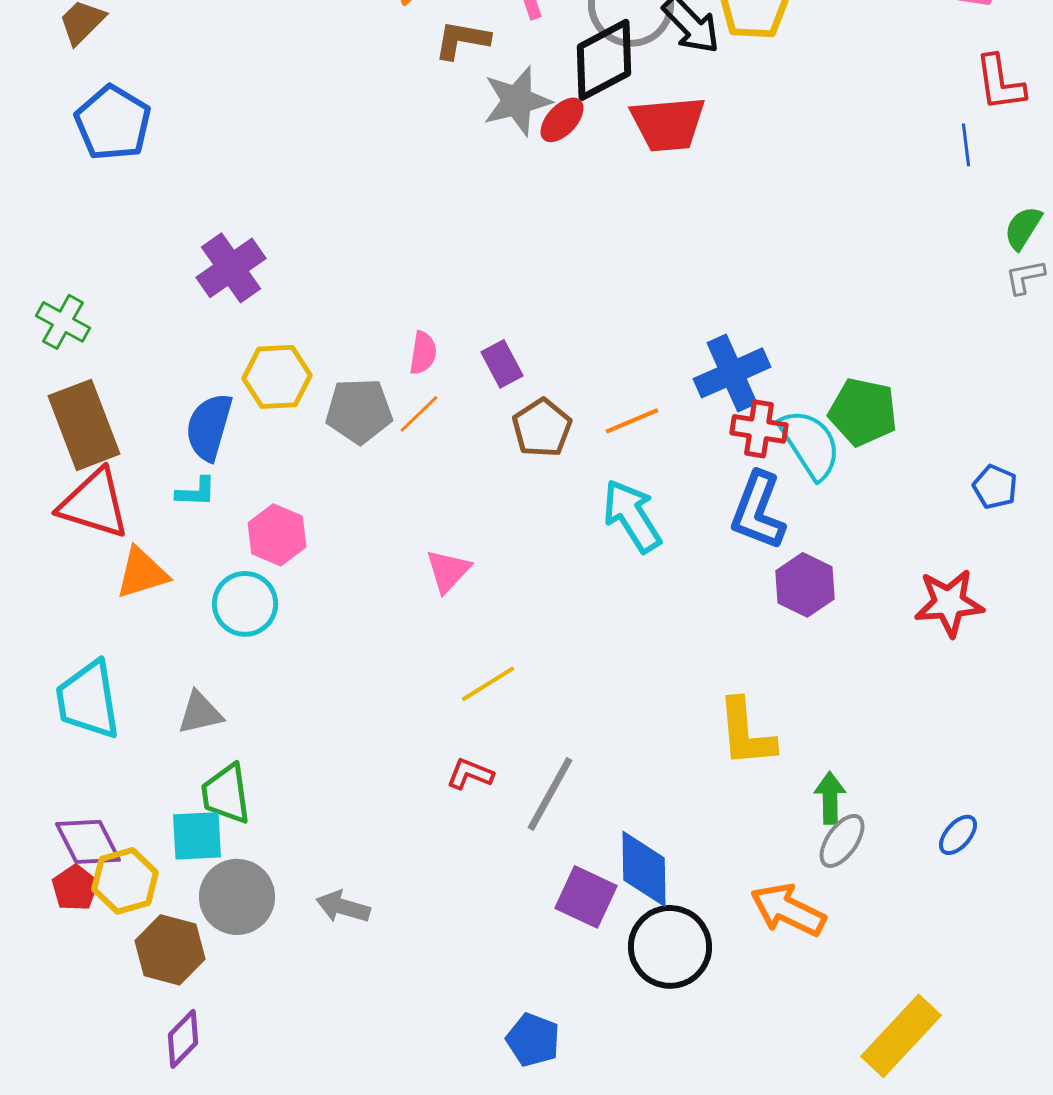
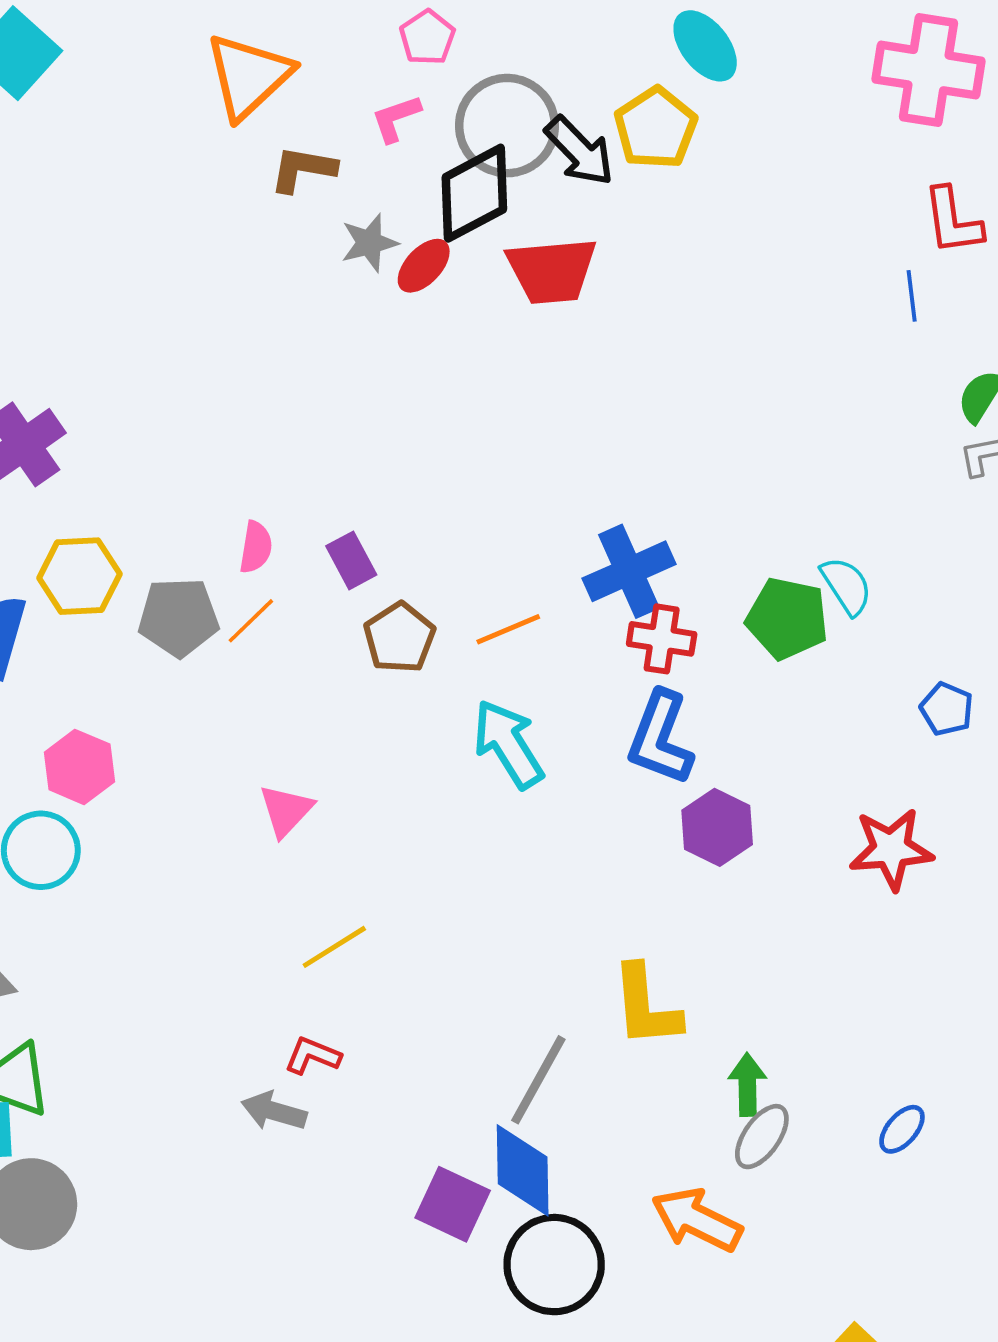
gray star: (517, 101) -> (369, 243), size x0.7
cyan semicircle: (810, 444) -> (846, 586), moved, size x0.7
gray line: (550, 794) -> (538, 1080), moved
gray arrow: (343, 907) -> (274, 1111), moved

